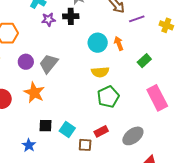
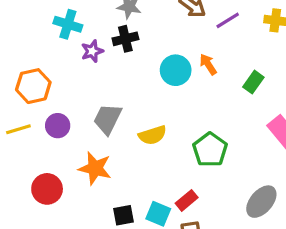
purple circle: (26, 62) -> (58, 126), moved
yellow semicircle: (100, 72) -> (153, 135), moved
red rectangle: (101, 131) -> (187, 200), moved

